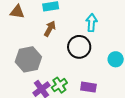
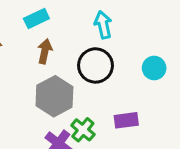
gray hexagon: (28, 59) -> (54, 96), moved

